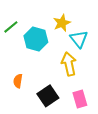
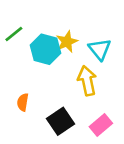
yellow star: (62, 23) -> (67, 42), moved
pink rectangle: (80, 99) -> (101, 125), turned 66

